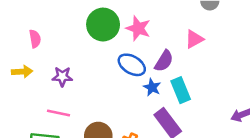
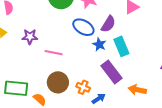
pink line: (59, 113) -> (54, 53), moved

